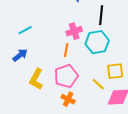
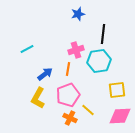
blue arrow: (20, 55) -> (45, 74), moved
yellow line: (98, 84) -> (88, 110), moved

